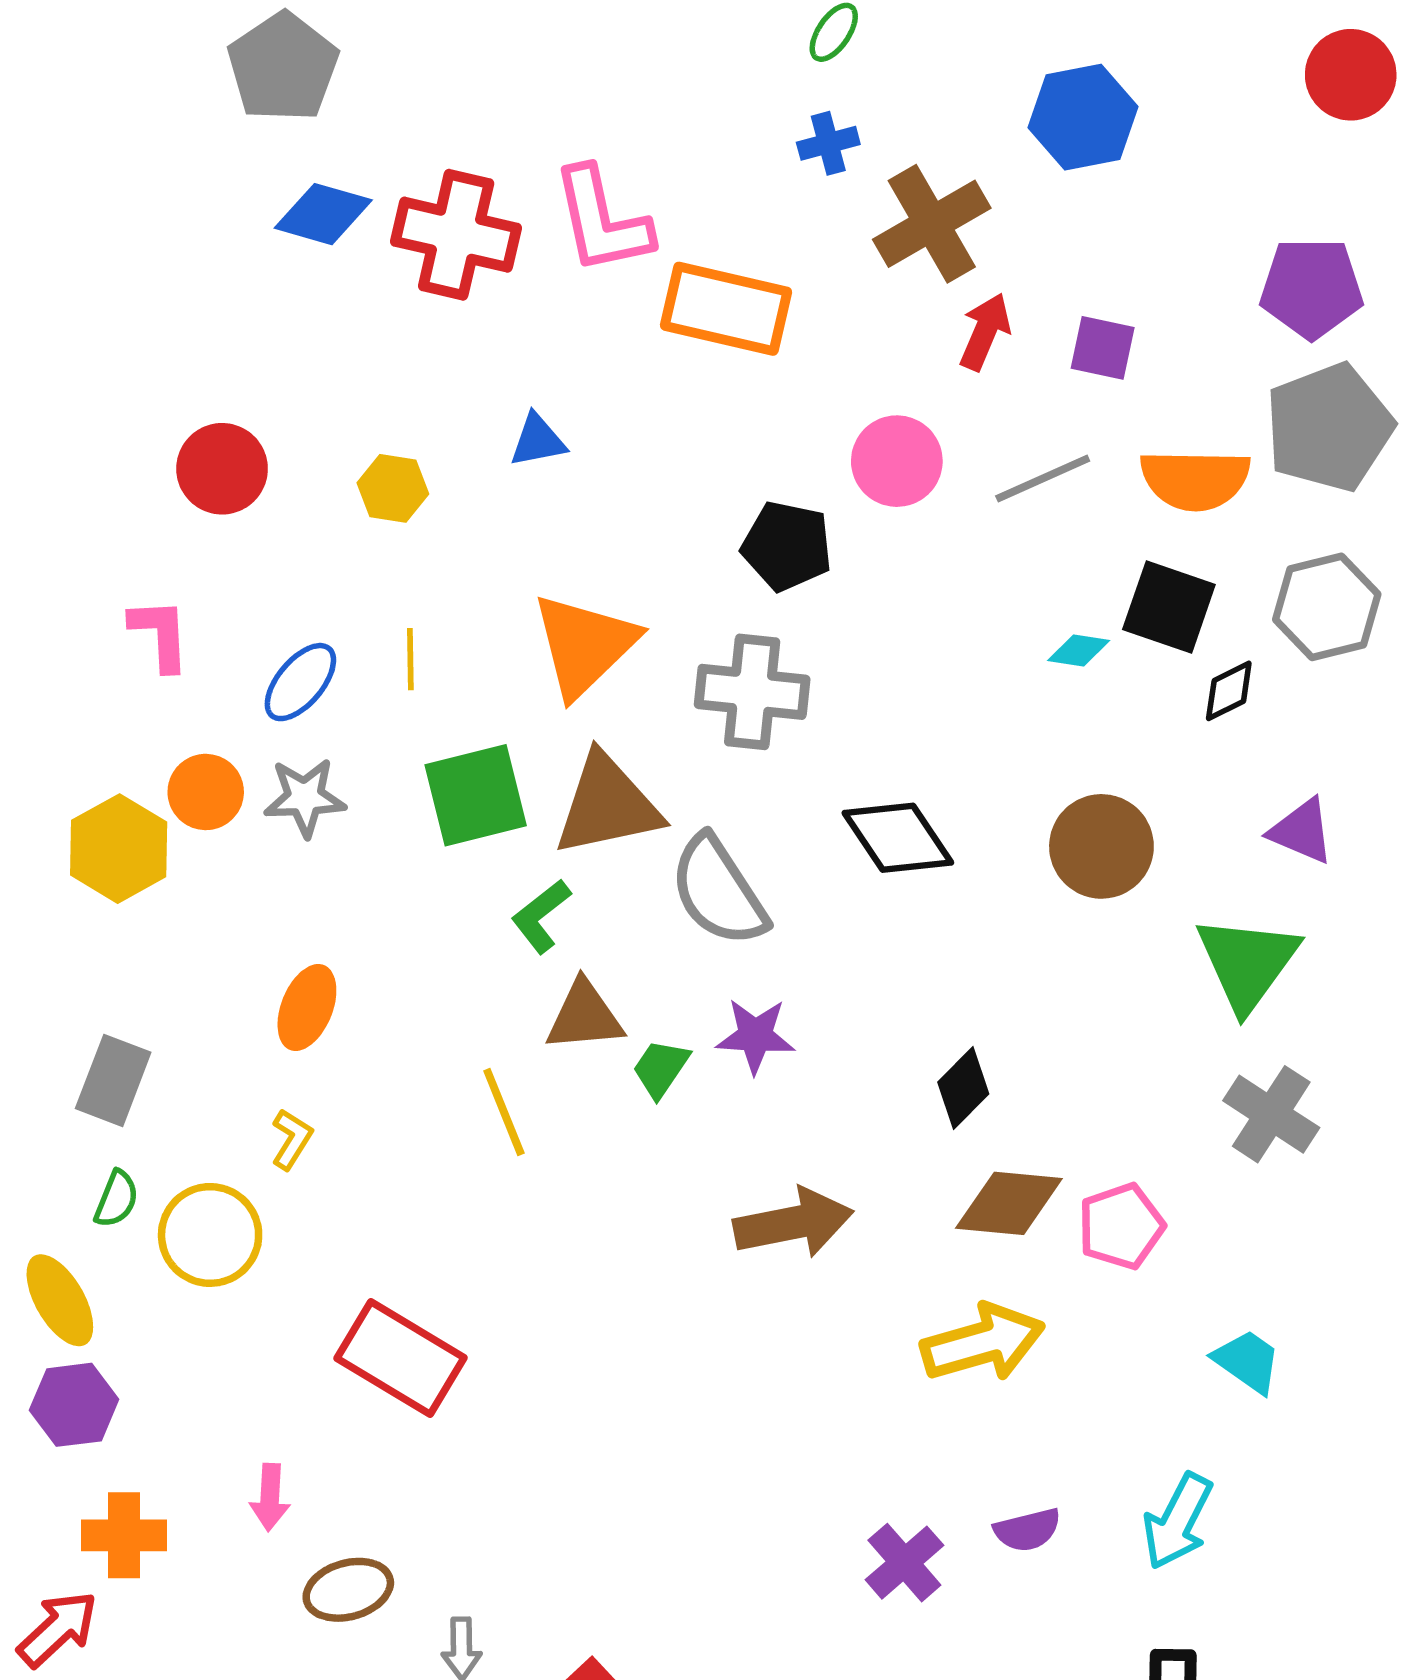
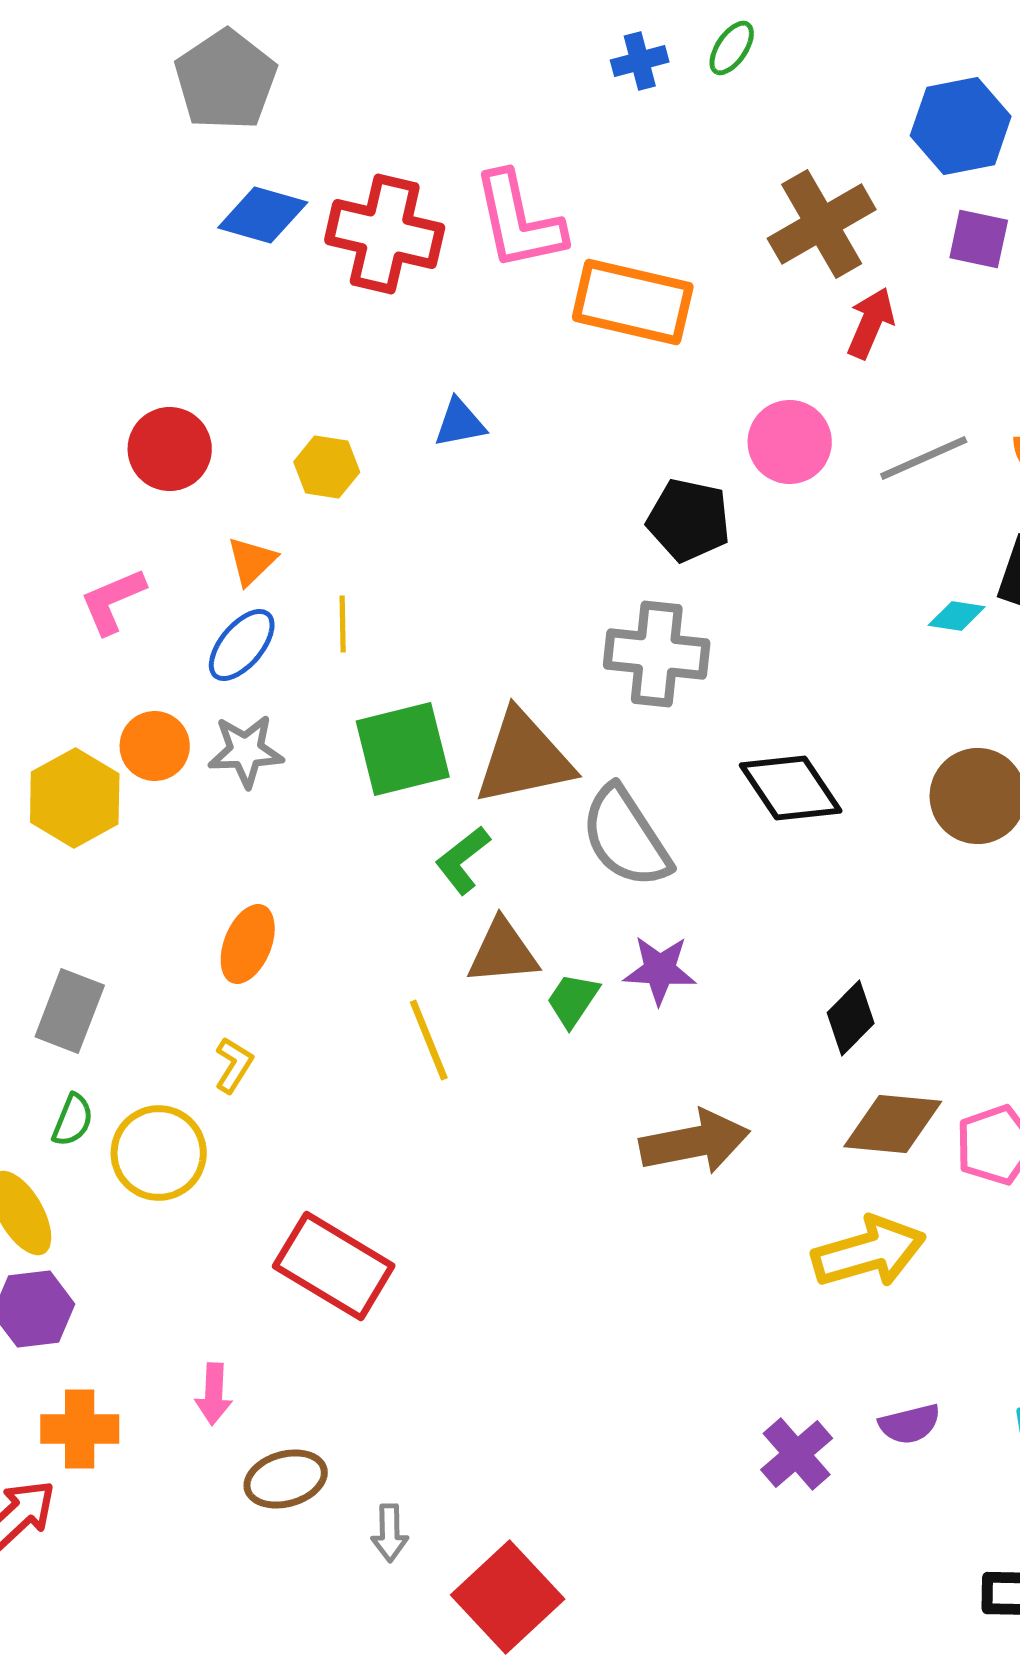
blue cross: (828, 143) -> (640, 61), moved
purple square: (1103, 348) -> (979, 239), moved
pink L-shape: (160, 634) -> (113, 601), turned -110
orange triangle: (584, 645) -> (252, 561), moved, size x0.5

